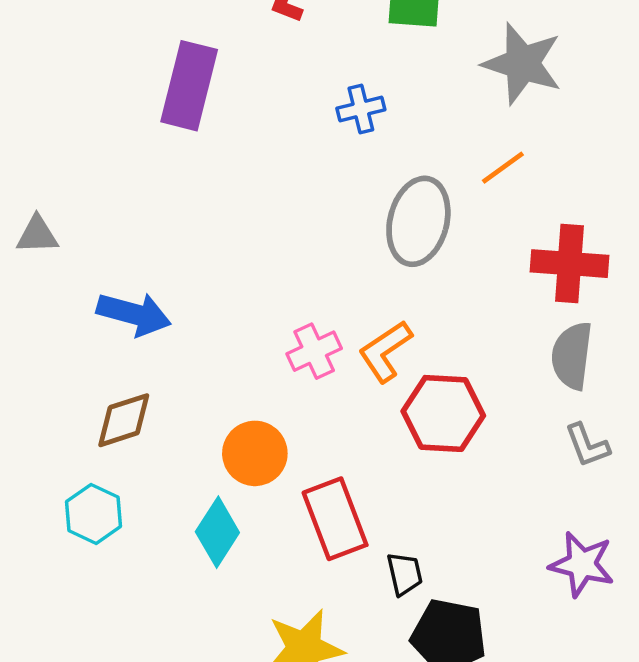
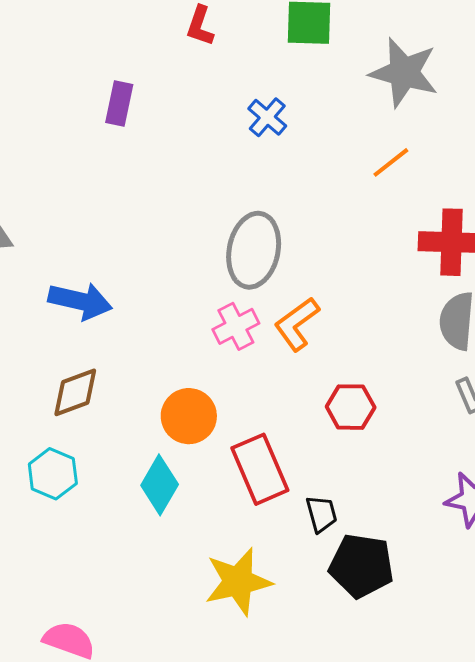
purple rectangle: (189, 86) -> (119, 104), size x0.6
blue cross: (361, 109) -> (267, 117), turned -33
gray ellipse: (418, 221) -> (254, 250), moved
red hexagon: (443, 413) -> (351, 407), moved, size x0.7

